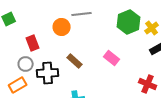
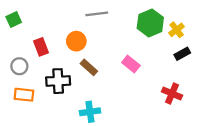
orange circle: (62, 27) -> (76, 41), moved
gray circle: (26, 64) -> (19, 66), moved
orange rectangle: (18, 85) -> (24, 95), turned 36

